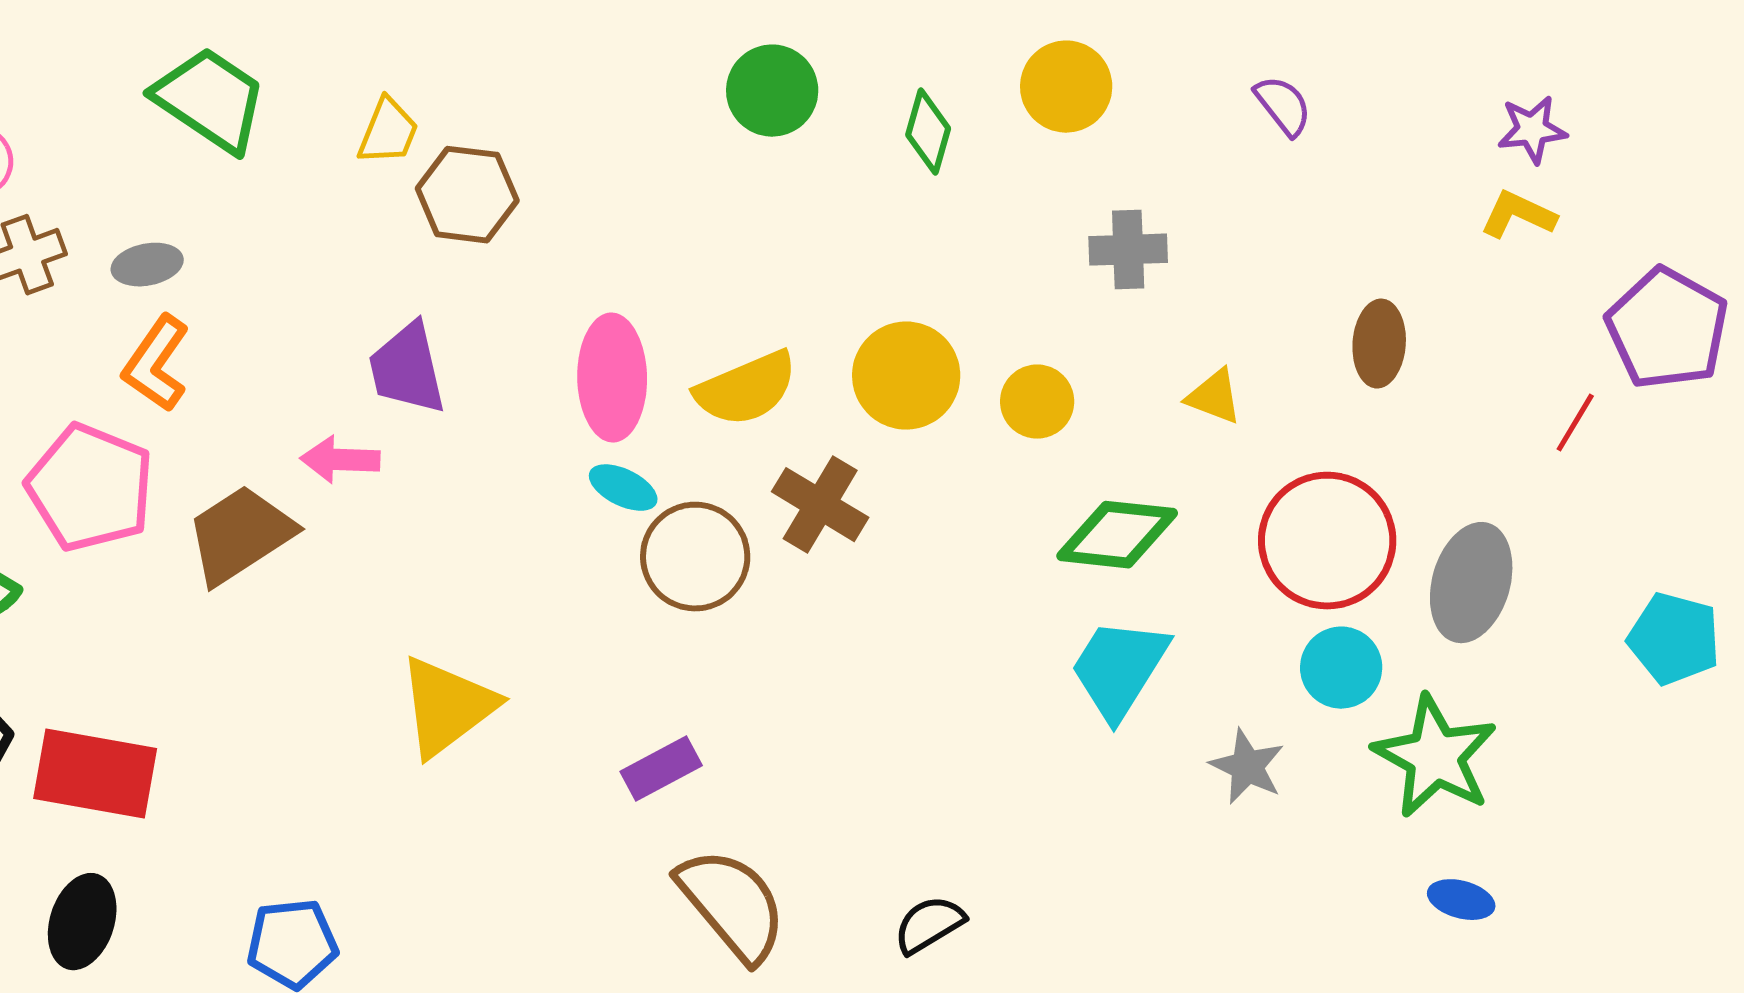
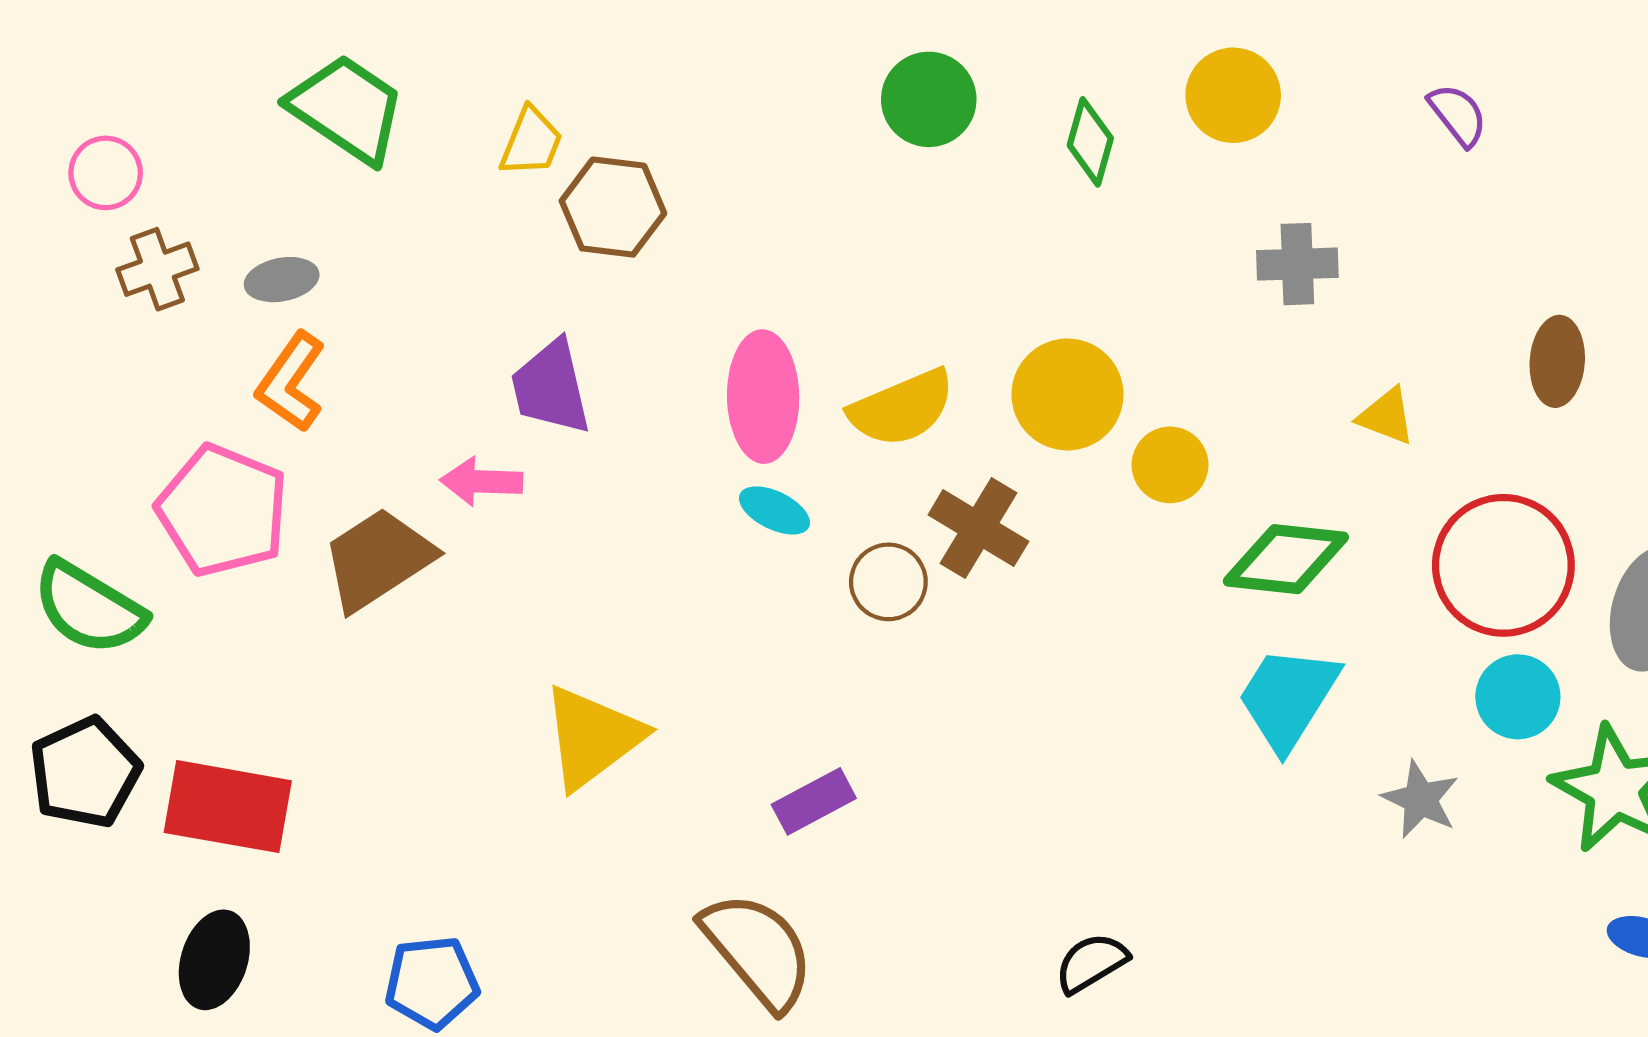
yellow circle: (1037, 402) -> (1170, 465), moved
brown circle: (695, 557) -> (888, 582), moved, size x0.7
brown semicircle: (732, 905) -> (758, 950), moved

